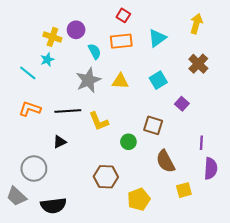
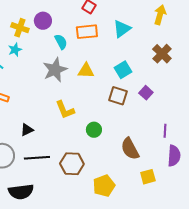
black line: (68, 111) -> (37, 158), moved
brown square: (153, 125) -> (118, 96), moved

